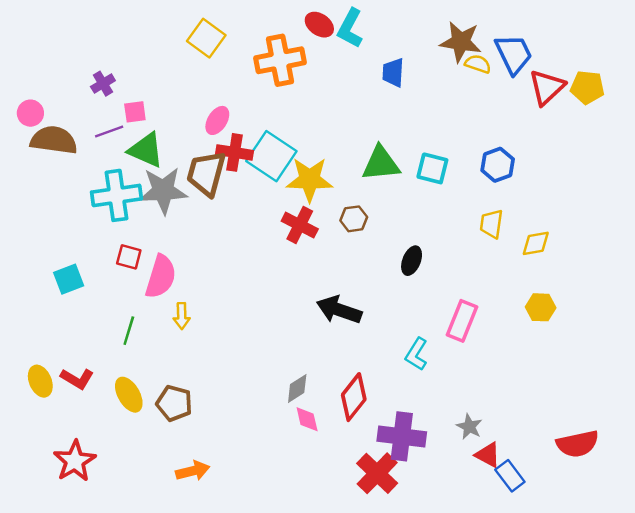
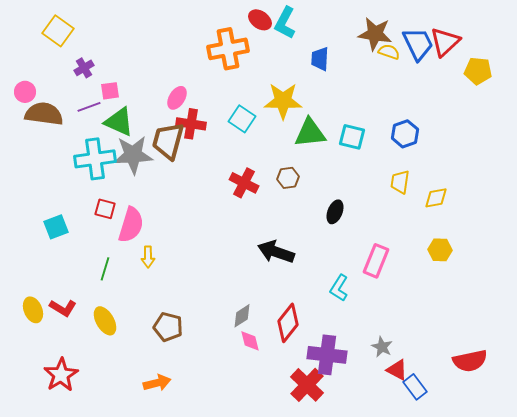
yellow square: (206, 38) -> (58, 31), moved
red triangle: (547, 87) -> (445, 42), moved
cyan square: (271, 156) -> (242, 119), moved, size x0.7
yellow star: (310, 179) -> (283, 101), moved
brown pentagon: (174, 403) -> (168, 327), moved

